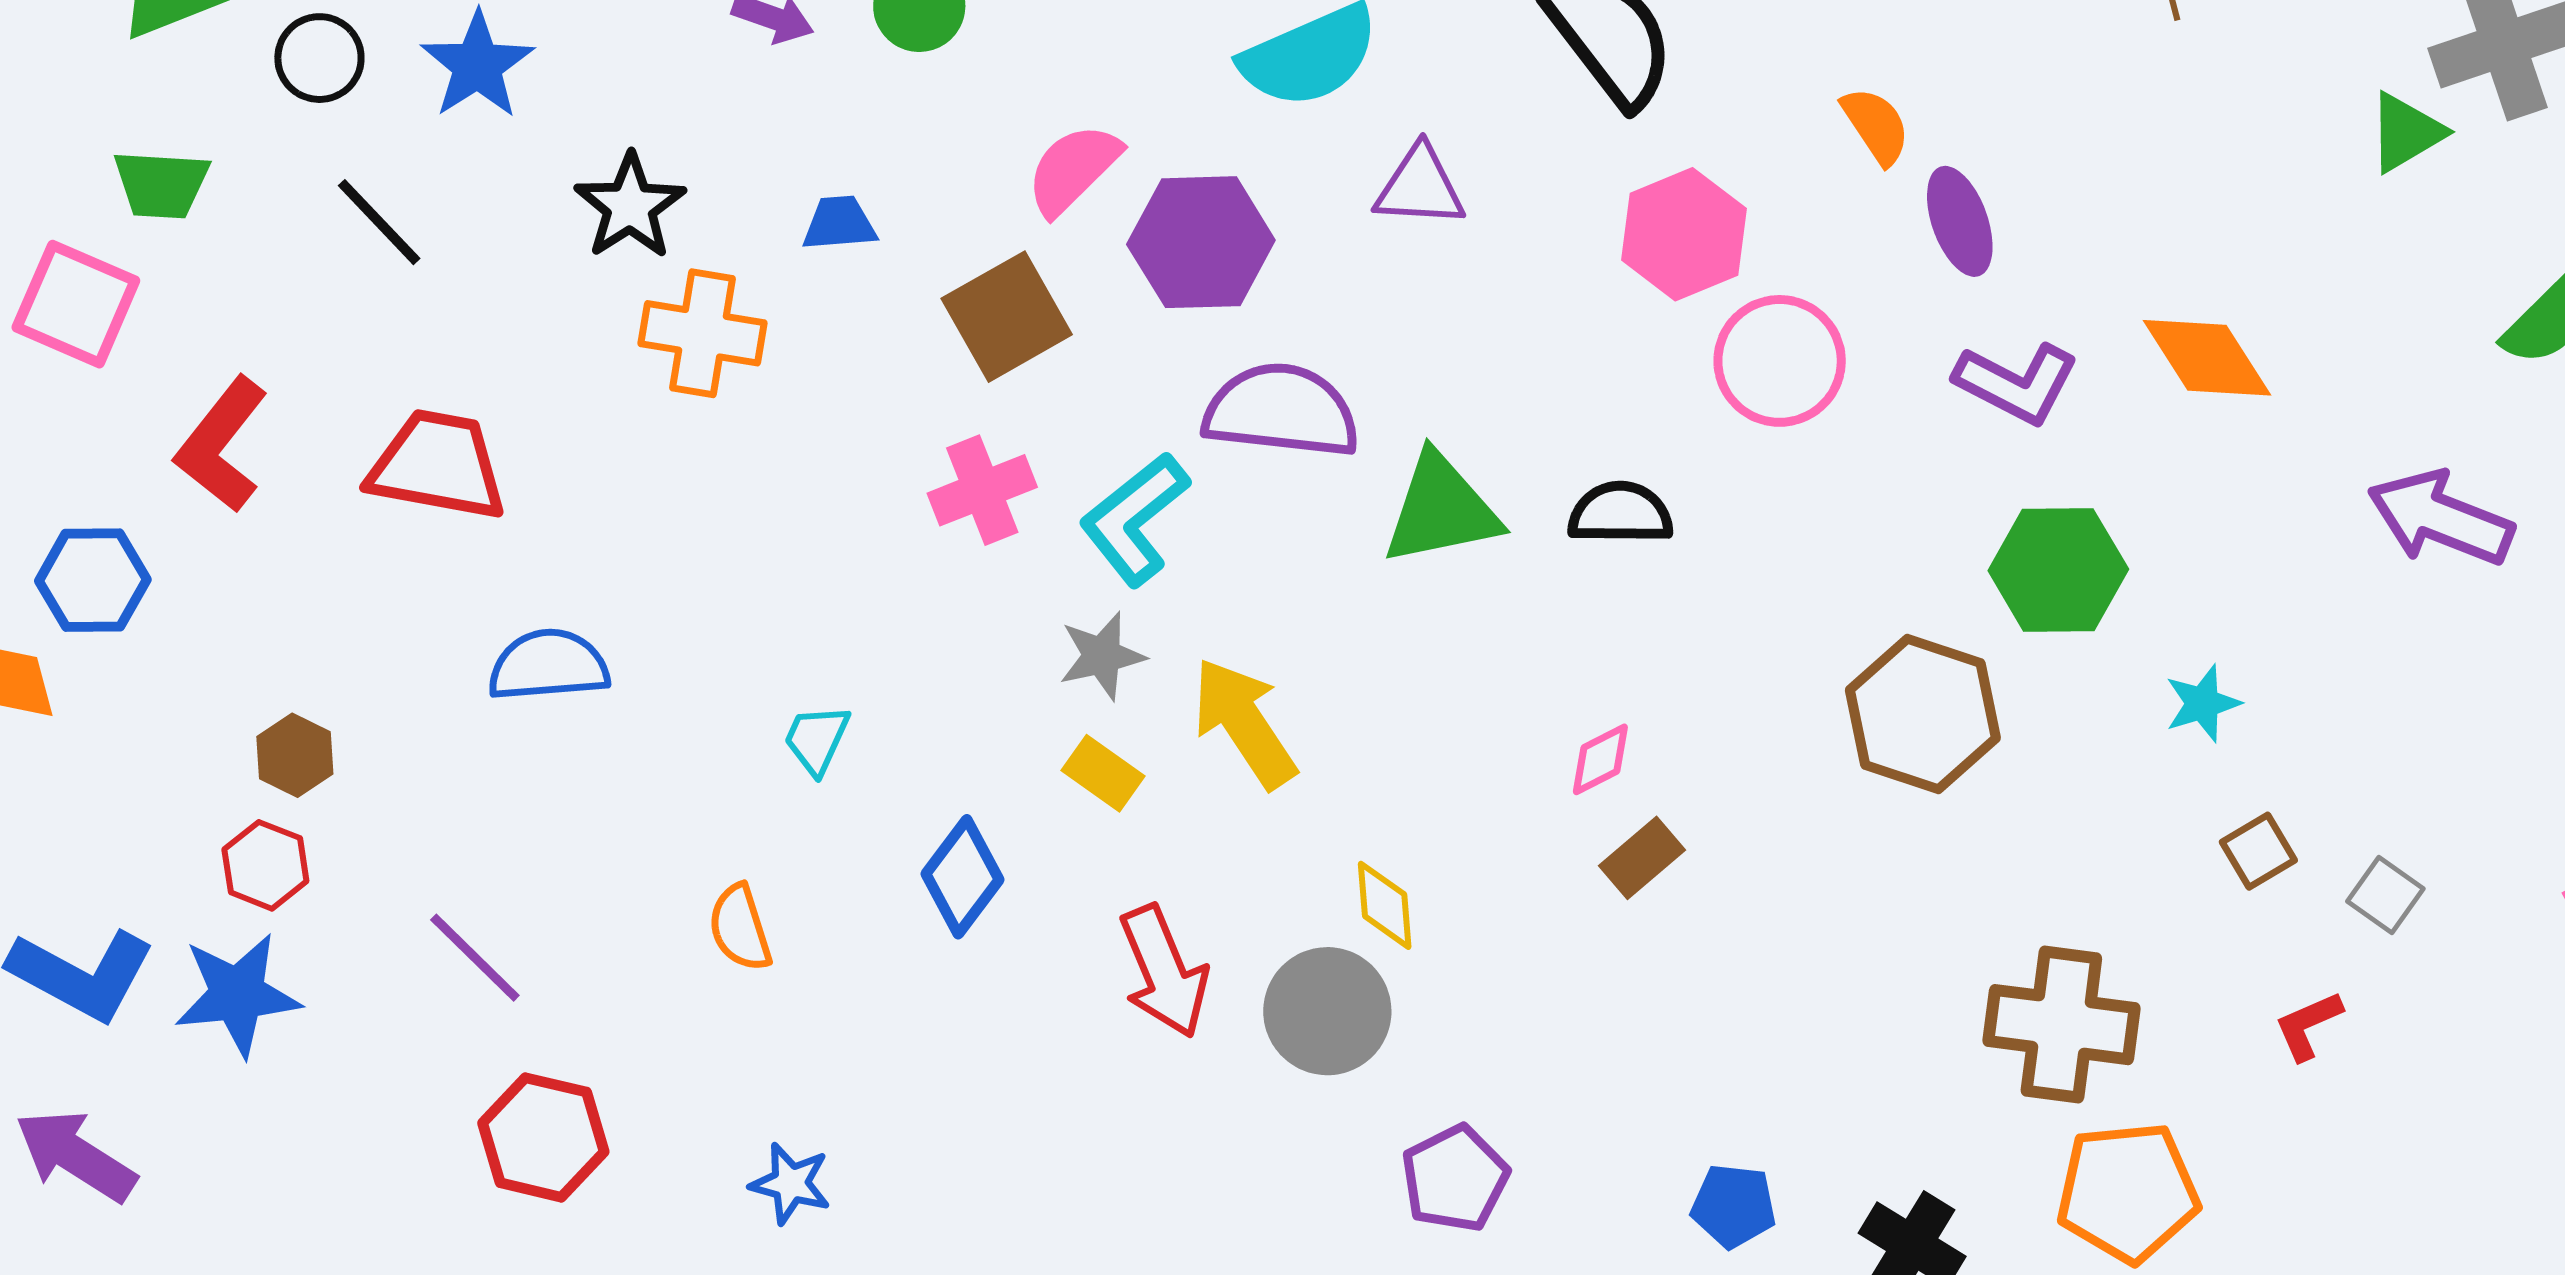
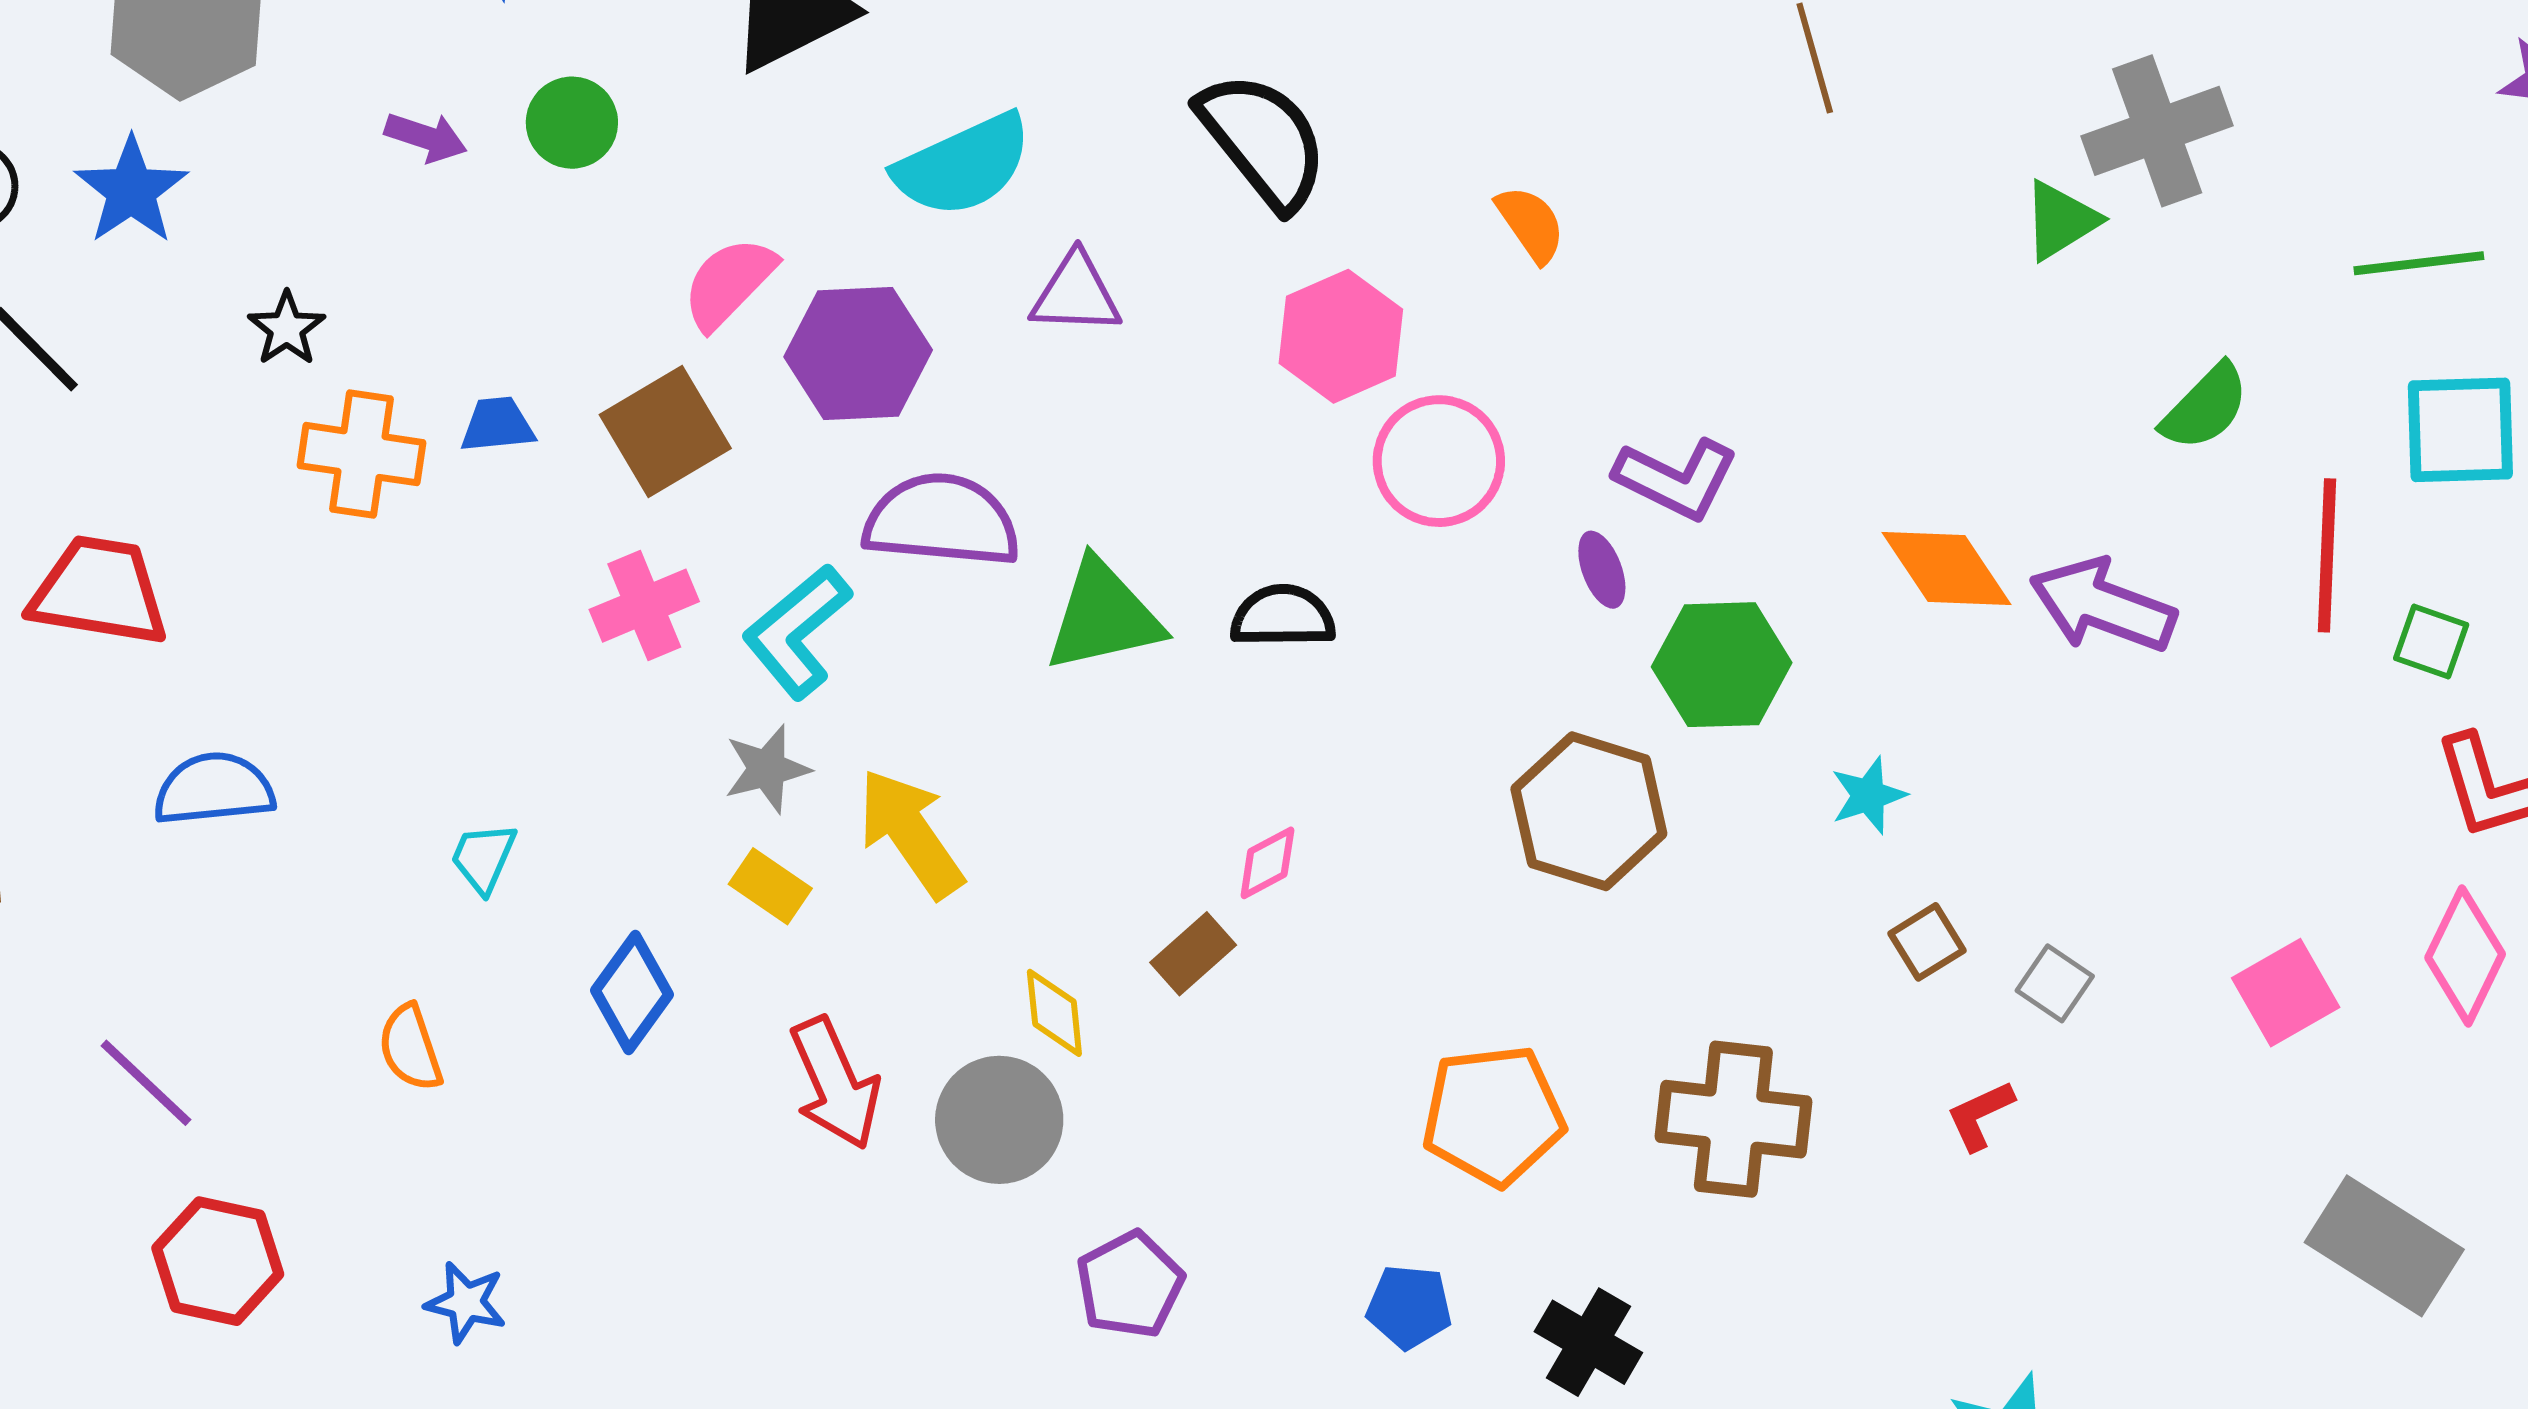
black star: (630, 206) -> (287, 329), size x0.7
purple ellipse: (1960, 221) -> (1602, 570), moved, size x0.7
blue trapezoid: (839, 223) -> (497, 425), moved
orange diamond: (2207, 358) -> (1947, 568), moved
brown rectangle: (1642, 858) -> (1193, 954), moved
orange pentagon: (2128, 1192) -> (1493, 1115), moved

